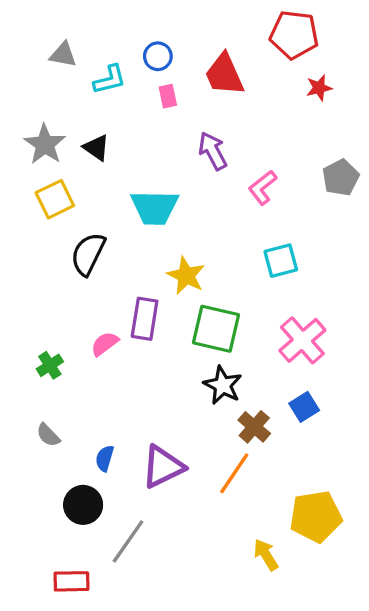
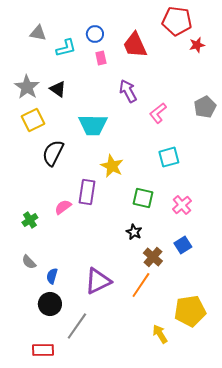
red star: (319, 88) -> (197, 45), moved
green square: (216, 329) -> (143, 198), moved, size x0.7
pink cross: (302, 340) -> (182, 205), size x0.7
black star: (223, 385) -> (134, 232), size x0.7
blue semicircle: (105, 458) -> (52, 276), moved

